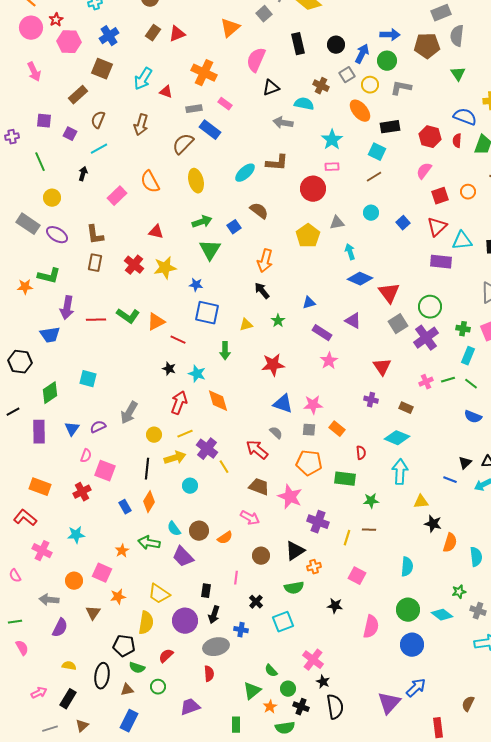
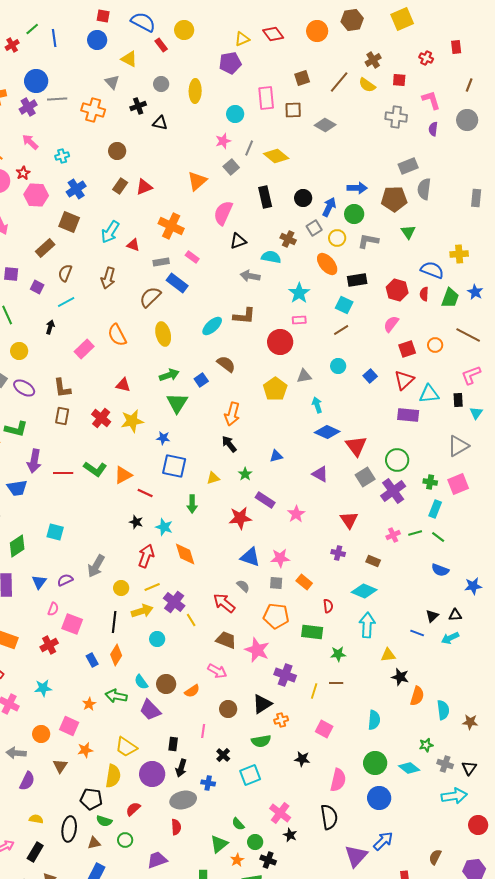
green triangle: (458, 74) -> (408, 232), moved
purple rectangle: (322, 333) -> (265, 500), moved
black semicircle: (335, 707) -> (329, 817), moved

